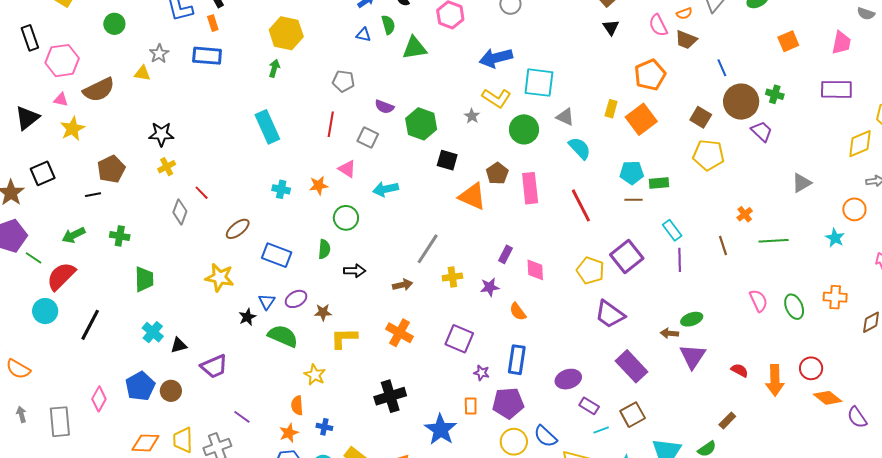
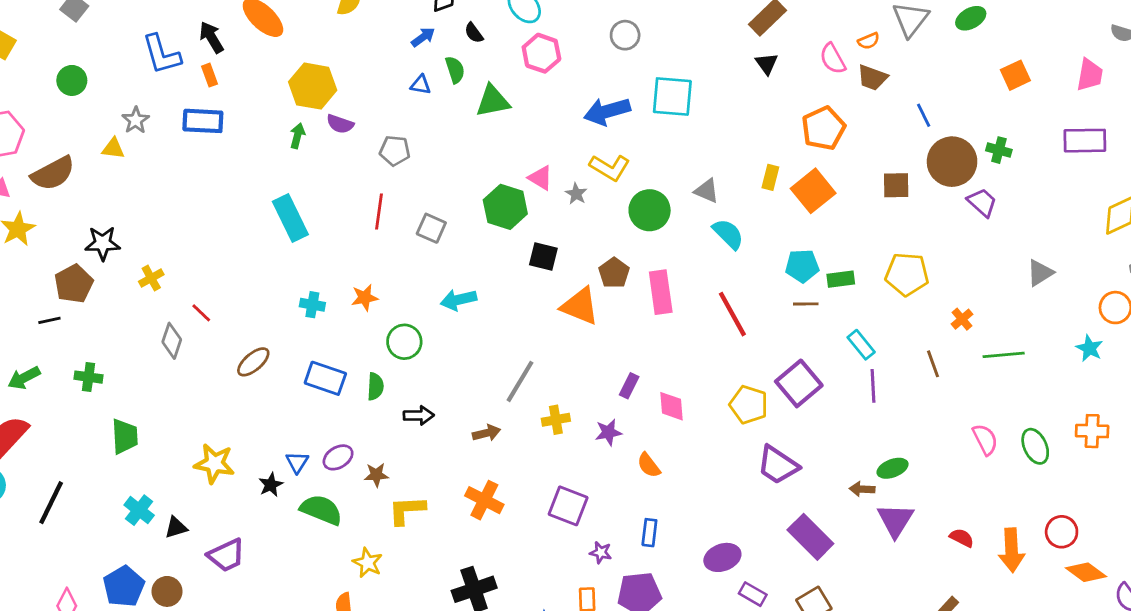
cyan square: (539, 83) -> (672, 96), moved
purple semicircle: (384, 107) -> (340, 124), moved
brown square: (701, 117) -> (896, 185), turned -30
black star: (161, 134) -> (103, 243), moved
yellow pentagon: (709, 155) -> (907, 274), moved
pink triangle: (347, 169) -> (540, 178), moved
blue rectangle: (277, 255) -> (325, 378), moved
yellow star: (220, 277) -> (214, 464), moved
blue rectangle: (517, 360) -> (649, 533), size x0.7

